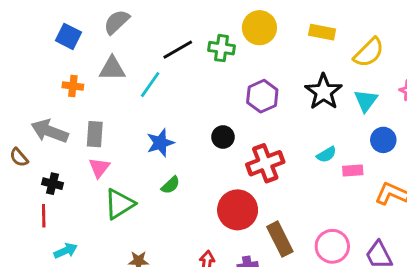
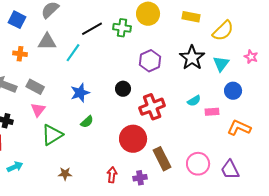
gray rectangle: (95, 134) -> (35, 87), turned -66

